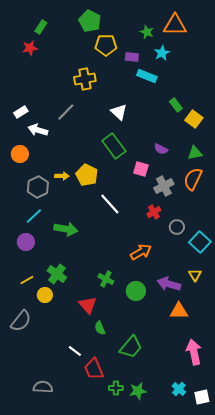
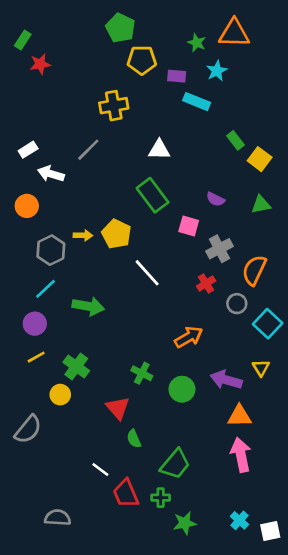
green rectangle: (41, 27) -> (23, 40), moved
white triangle: (119, 112) -> (159, 150), turned -42
orange semicircle: (193, 179) -> (254, 270), moved
yellow line: (27, 280) -> (36, 357), moved
pink arrow: (194, 352) -> (241, 455), moved
green cross: (116, 388) -> (161, 498), moved

